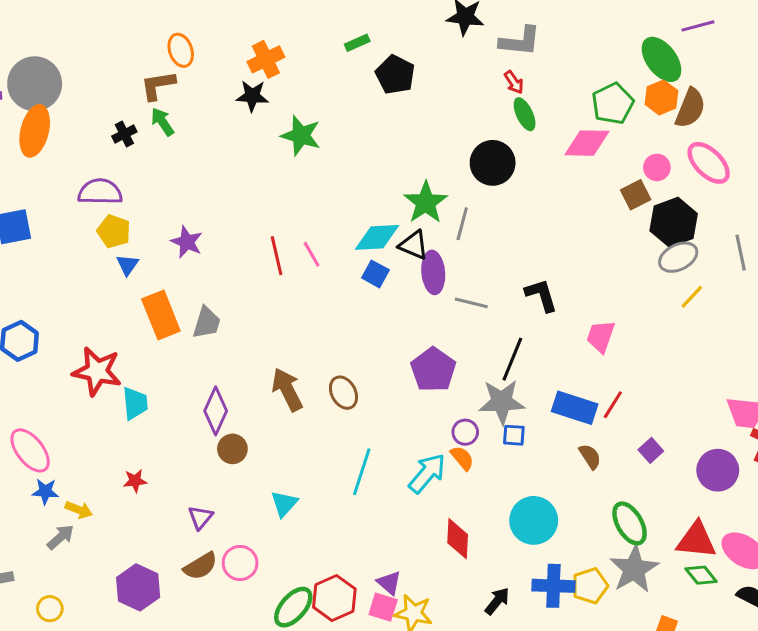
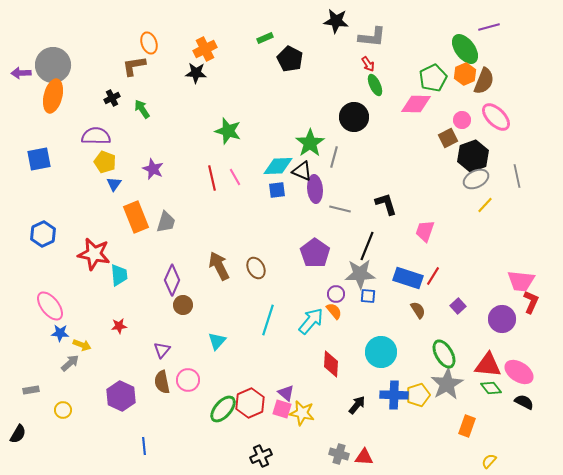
green arrow: (162, 122) -> (142, 109), moved
green star: (301, 135) -> (228, 131), moved
blue square: (375, 274) -> (277, 190), turned -36
brown semicircle: (200, 566) -> (162, 382), turned 110

